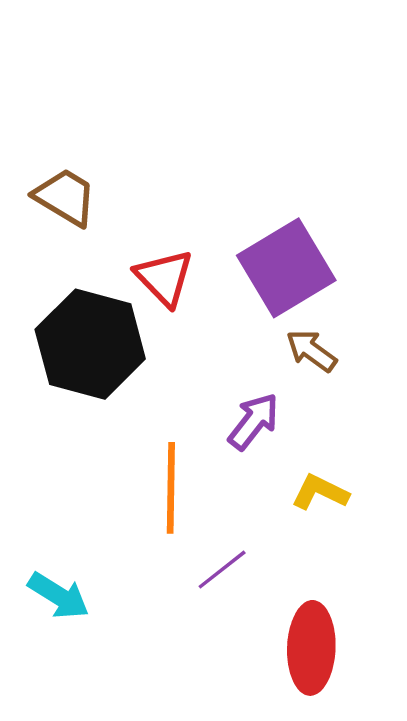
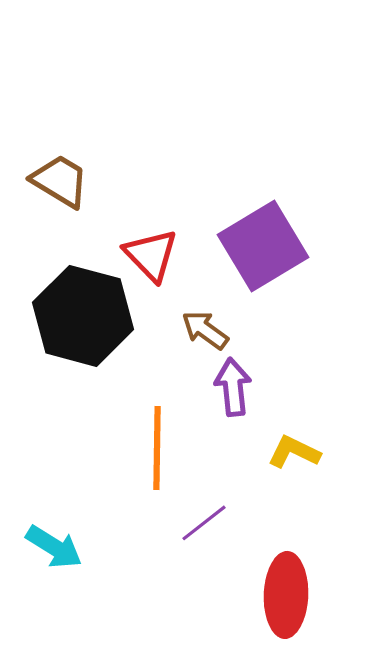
brown arrow: (311, 351) -> (205, 330), moved
purple arrow: (254, 421) -> (233, 387), turned -44

